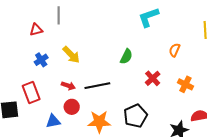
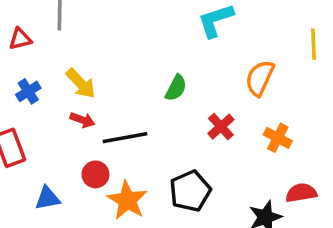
orange semicircle: (175, 50) -> (260, 78), size x1.5
red arrow: (68, 86) -> (82, 120), moved
red circle: (72, 107) -> (95, 174), moved
orange star: (99, 122) -> (127, 200), turned 30

